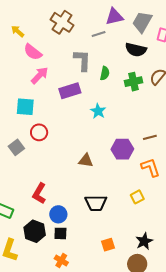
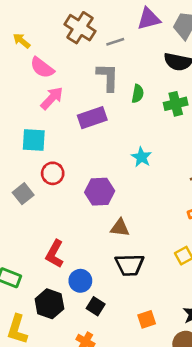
gray line: (99, 34) -> (115, 42), moved
cyan star: (98, 111) -> (141, 157), moved
purple hexagon: (122, 149) -> (100, 192), moved
brown triangle: (86, 161) -> (120, 228), moved
black square: (60, 233) -> (96, 306), moved, turned 32

